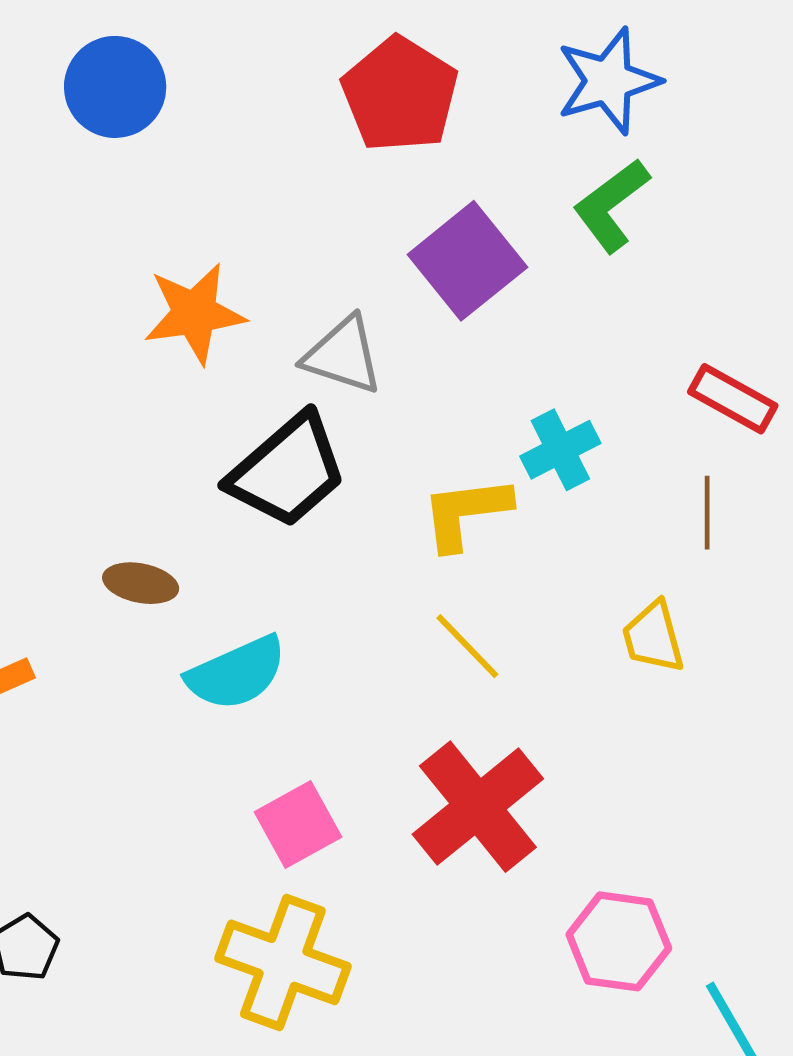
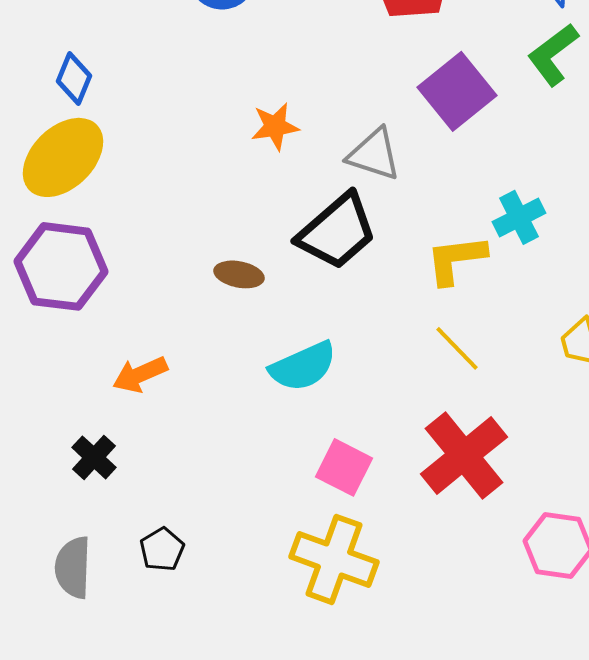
orange star: (195, 313) -> (275, 126), size x0.7
brown ellipse: (141, 583) -> (239, 274), moved
pink square: (298, 825) -> (344, 467), turned -34

